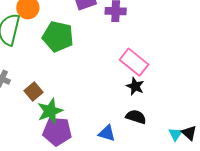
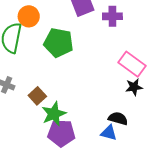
black star: (135, 86) -> (134, 87), turned -30
black semicircle: (136, 117) -> (118, 118), moved

